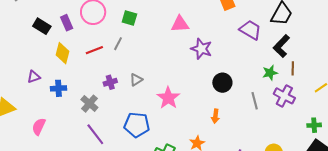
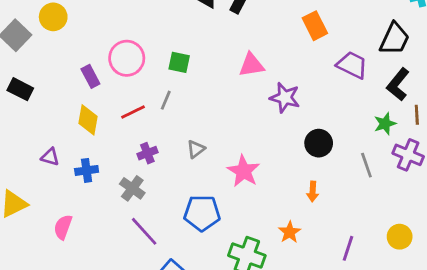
black rectangle: (42, 26) -> (20, 89), moved
purple triangle: (34, 77) -> (50, 157), turned 40
purple cross: (110, 82) -> (147, 153), moved

